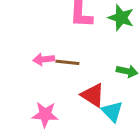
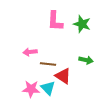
brown line: (67, 62) -> (48, 64), moved
cyan triangle: (112, 111) -> (48, 88), moved

